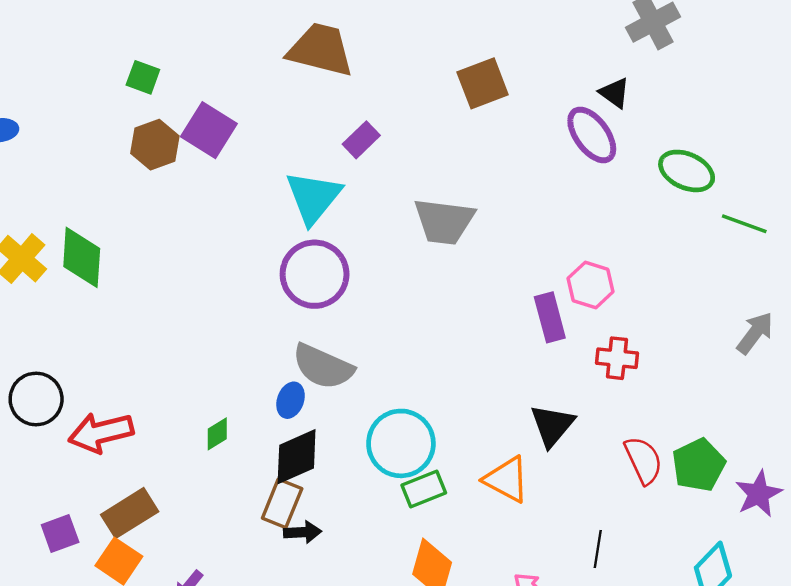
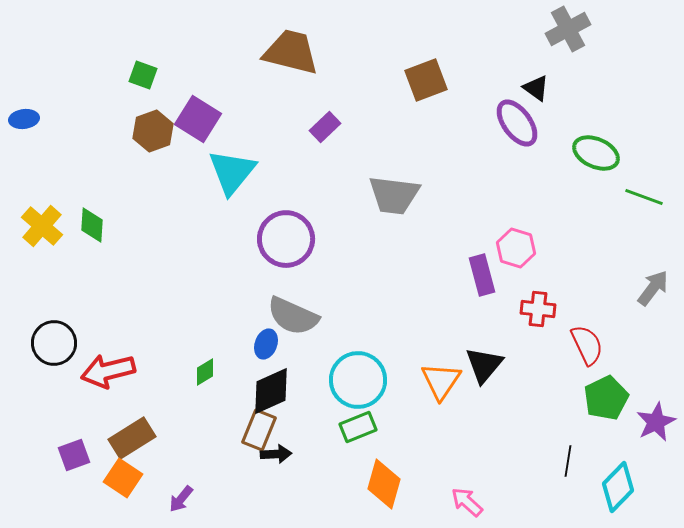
cyan triangle: (313, 197) -> (232, 172), moved
green diamond: (82, 257) -> (92, 225), size x0.7
red semicircle: (643, 460) -> (587, 345), moved
orange triangle: (507, 479) -> (441, 381), moved, turned 36
green rectangle: (424, 489) -> (358, 427), moved
black line: (598, 549) -> (568, 461), moved

